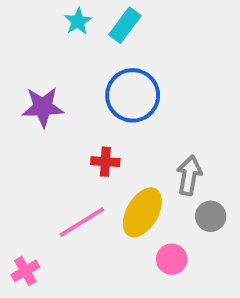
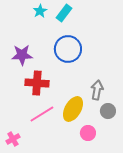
red cross: (105, 162) -> (37, 83), moved, size x1.6

